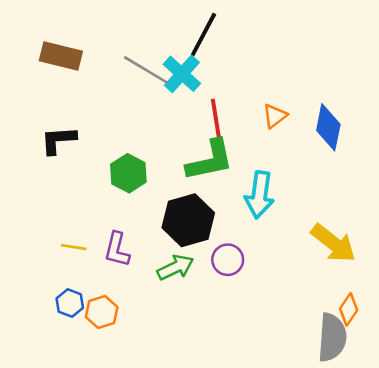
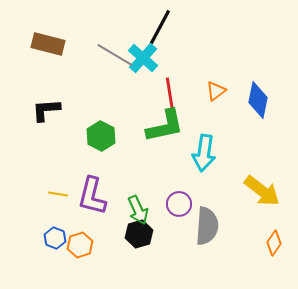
black hexagon: (188, 220) -> (139, 234), moved, size x0.7
purple L-shape: (117, 250) -> (92, 196), size x1.4
green arrow: (175, 267) -> (138, 210), turned 92
gray semicircle: (332, 337) -> (207, 226), moved

